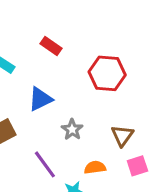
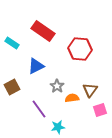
red rectangle: (51, 46) -> (43, 31), size x1.6
orange semicircle: (95, 167) -> (72, 98), moved

